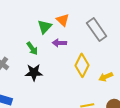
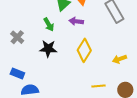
yellow diamond: (82, 65) -> (84, 50), moved

